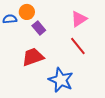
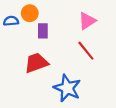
purple rectangle: (39, 28) -> (43, 31), turned 40

